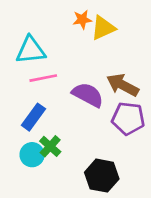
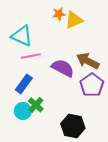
cyan triangle: (31, 50) -> (22, 36), turned 30
purple pentagon: (128, 118) -> (92, 85), turned 30

